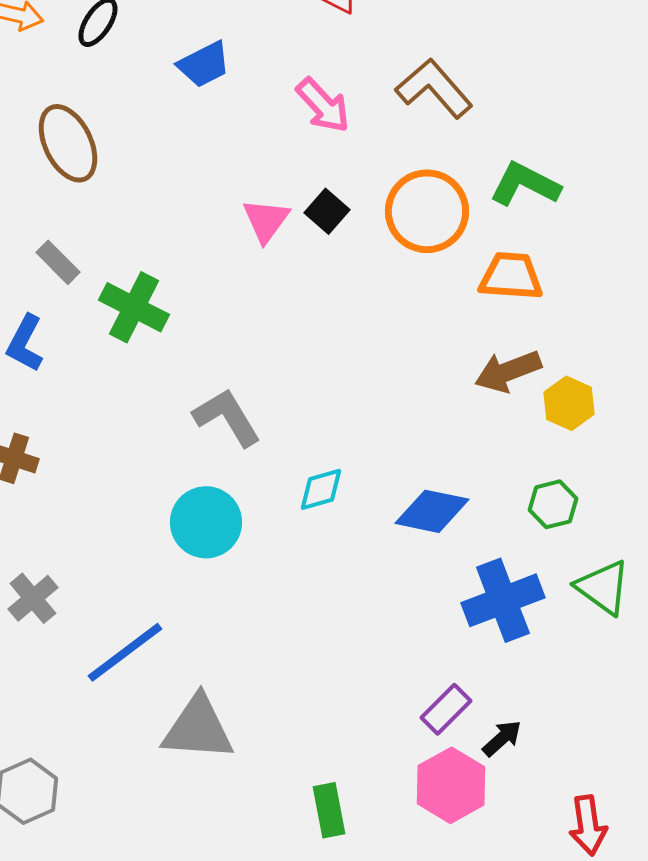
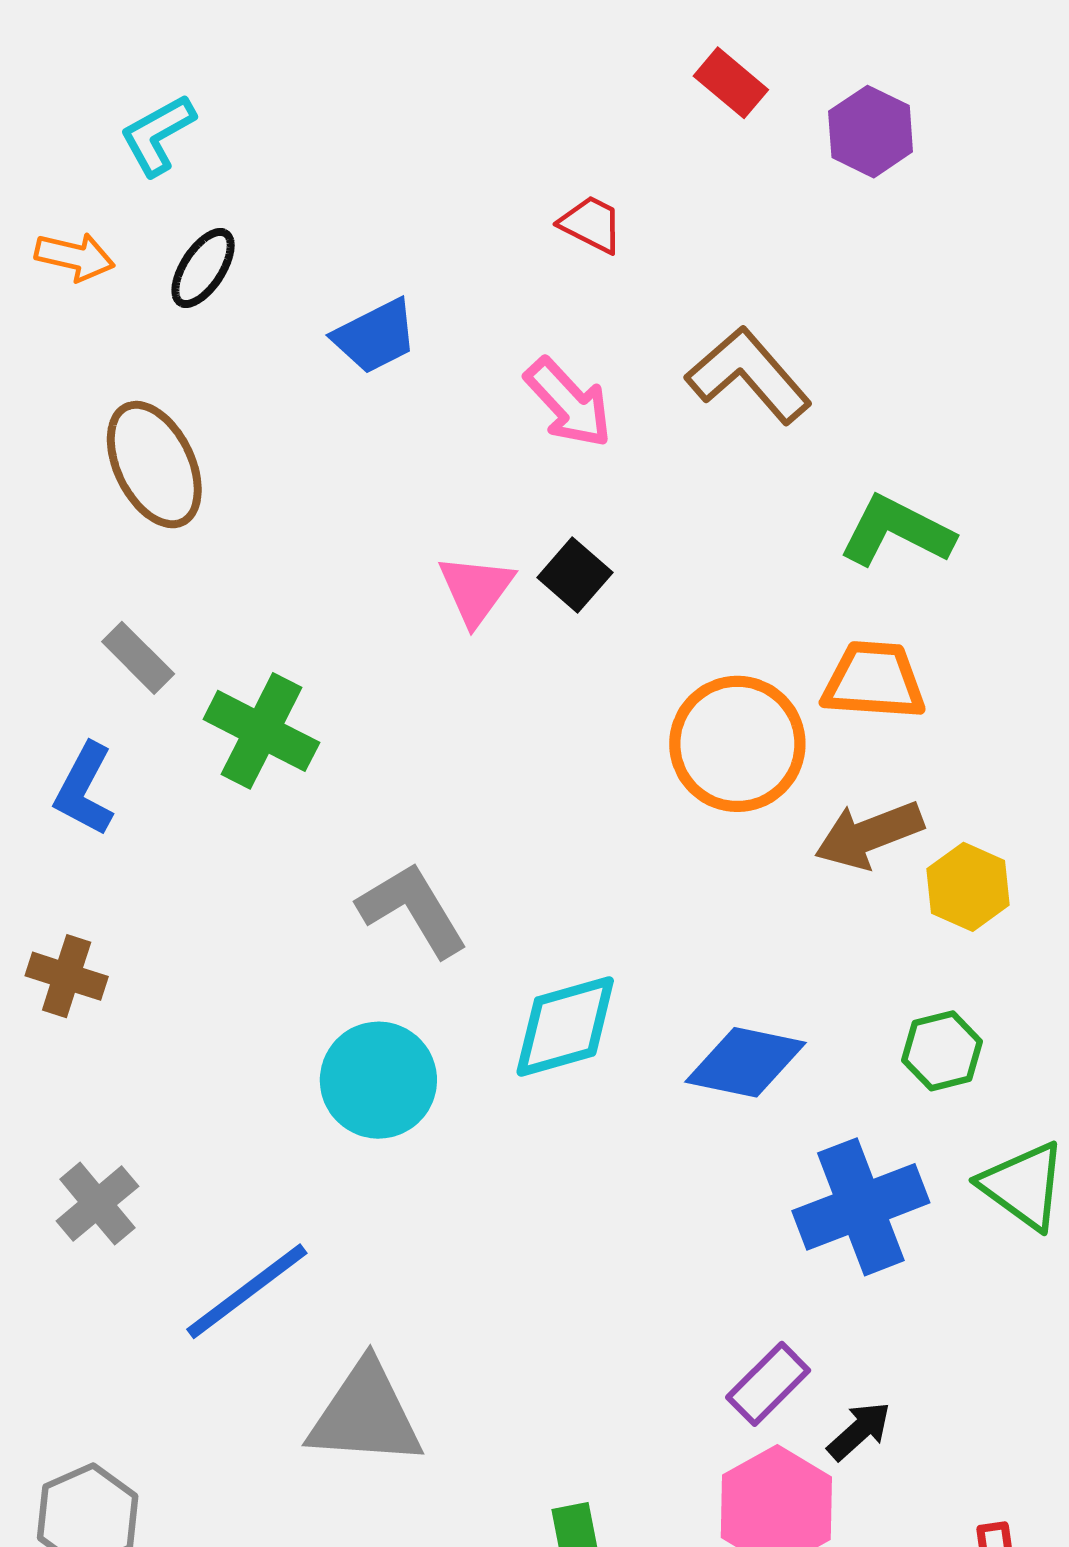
orange circle: (427, 211) -> (737, 744), moved
cyan diamond: (321, 489) -> (565, 1027), size x1.5

